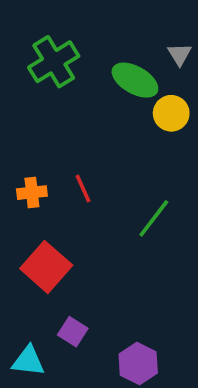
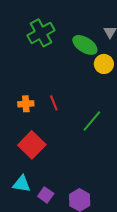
purple square: (73, 332) -> (46, 195), moved
cyan triangle: (28, 361) -> (22, 184), moved

